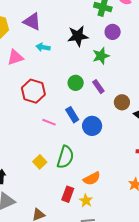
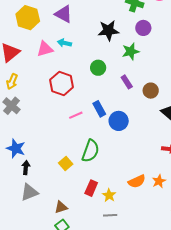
cyan arrow: (43, 47) -> (64, 43), moved
green circle: (76, 83) -> (98, 68), moved
brown circle: (122, 102) -> (151, 91), moved
pink line: (49, 122) -> (76, 115), turned -48
yellow square: (40, 162) -> (66, 164), moved
orange semicircle: (92, 179) -> (137, 181), moved

